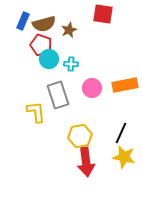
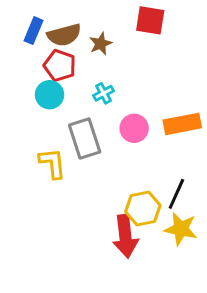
cyan circle: (49, 59) -> (50, 95), moved
cyan cross: (71, 64) -> (104, 93), turned -32
yellow hexagon: (80, 136) -> (143, 208), moved

